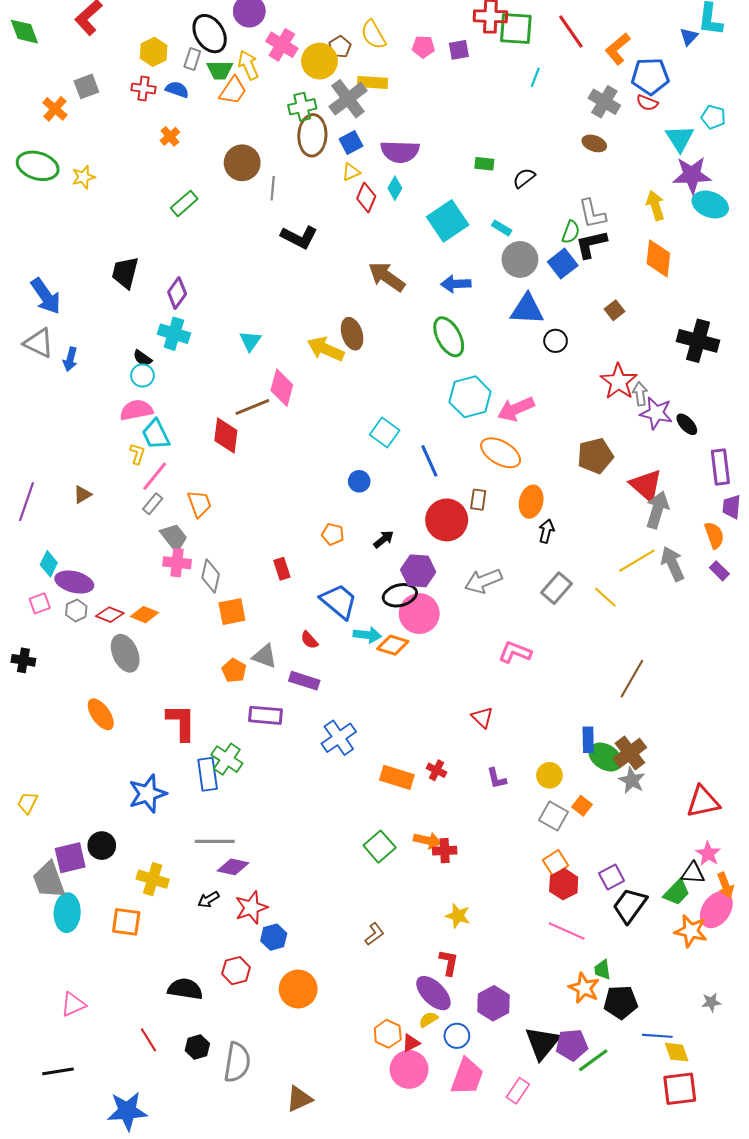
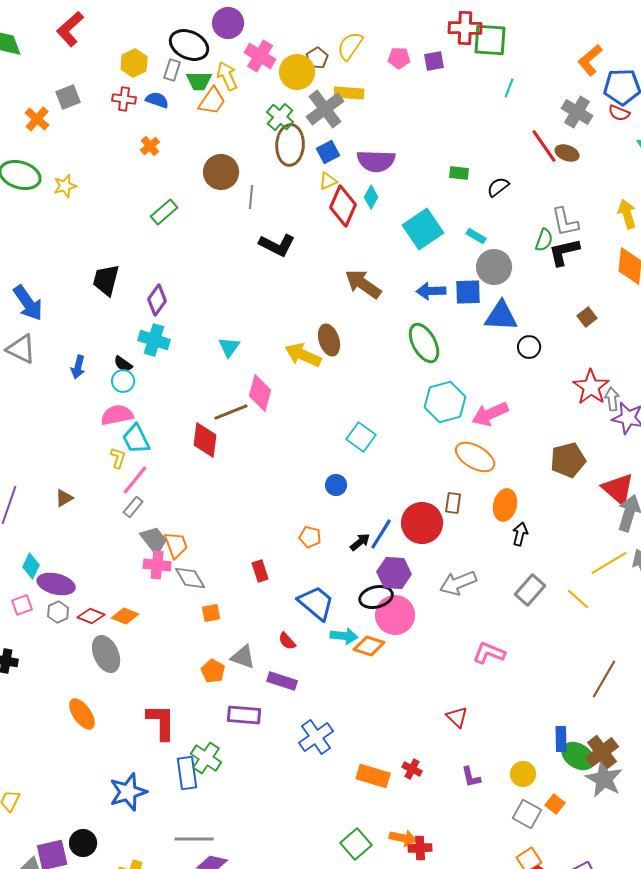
red line: (571, 32) -> (544, 146), moved
black ellipse: (210, 34) -> (189, 45), turned -33
yellow semicircle: (373, 35) -> (350, 46), turned 64
green cross: (302, 107) -> (280, 117), turned -36
red diamond: (366, 197) -> (343, 206), size x1.4
blue square: (563, 264) -> (468, 292), moved, turned 36
blue arrow: (70, 359) -> (78, 367), moved
blue line: (429, 461) -> (381, 534), moved, turned 56
orange trapezoid: (199, 504) -> (176, 545), moved
gray diamond: (211, 576) -> (190, 578), turned -44
orange square: (232, 612) -> (211, 613), size x0.7
gray star: (632, 780) -> (604, 779), size x1.4

